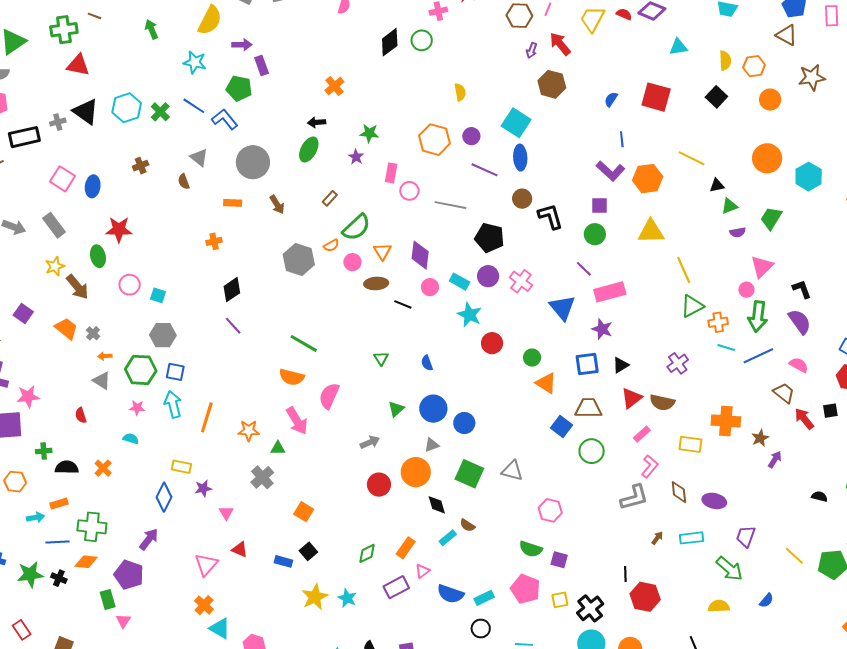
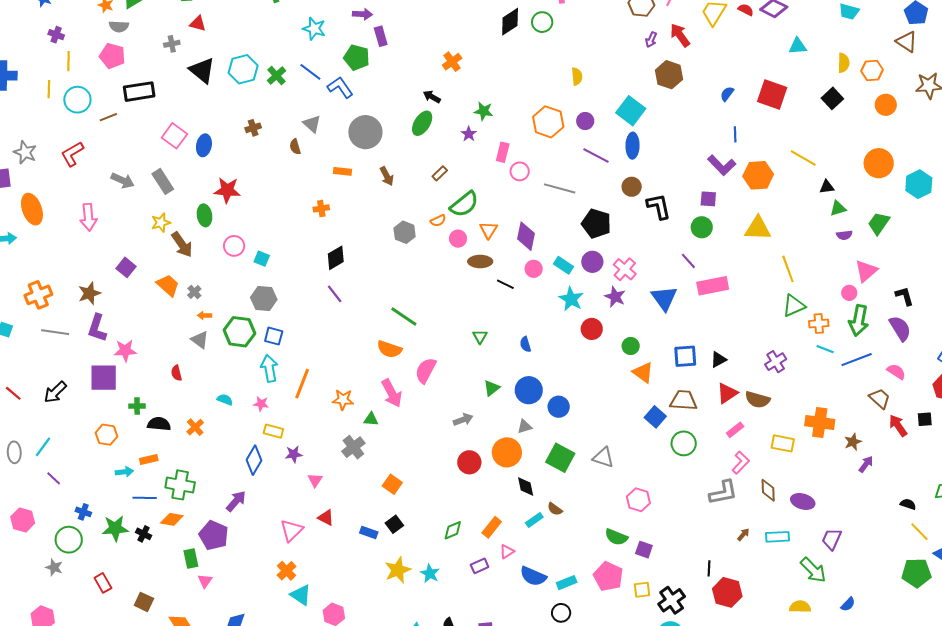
red triangle: (78, 65) -> (198, 23), size x0.7
gray cross: (58, 122) -> (172, 44), moved
black arrow: (317, 122) -> (432, 97), turned 30
gray hexagon: (299, 259) -> (405, 232), size x0.7
purple star: (602, 329) -> (615, 297), moved
pink star: (137, 408) -> (261, 404), moved
yellow line: (794, 556) -> (919, 532), moved
purple rectangle: (396, 587) -> (480, 566), size x0.7

